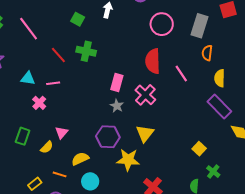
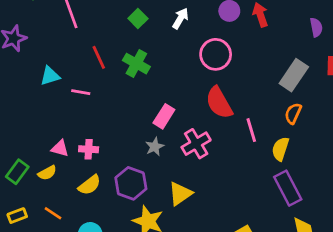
pink circle: (162, 24) -> (216, 54), moved
red semicircle: (153, 61) -> (219, 103), turned -45
cyan triangle: (28, 78) -> (50, 76), turned -42
yellow semicircle: (220, 78) -> (280, 149), moved
pink cross: (39, 103) -> (89, 149), moved, turned 32
pink triangle: (62, 133) -> (60, 148), moved, turned 48
green rectangle: (23, 136) -> (17, 172), moved
yellow semicircle: (80, 159) -> (90, 185), moved, turned 150

